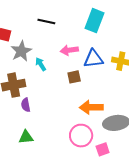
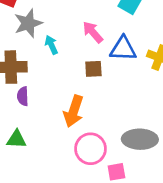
pink arrow: (69, 50) -> (93, 32), turned 48
orange arrow: (91, 107) -> (74, 111), moved, turned -80

